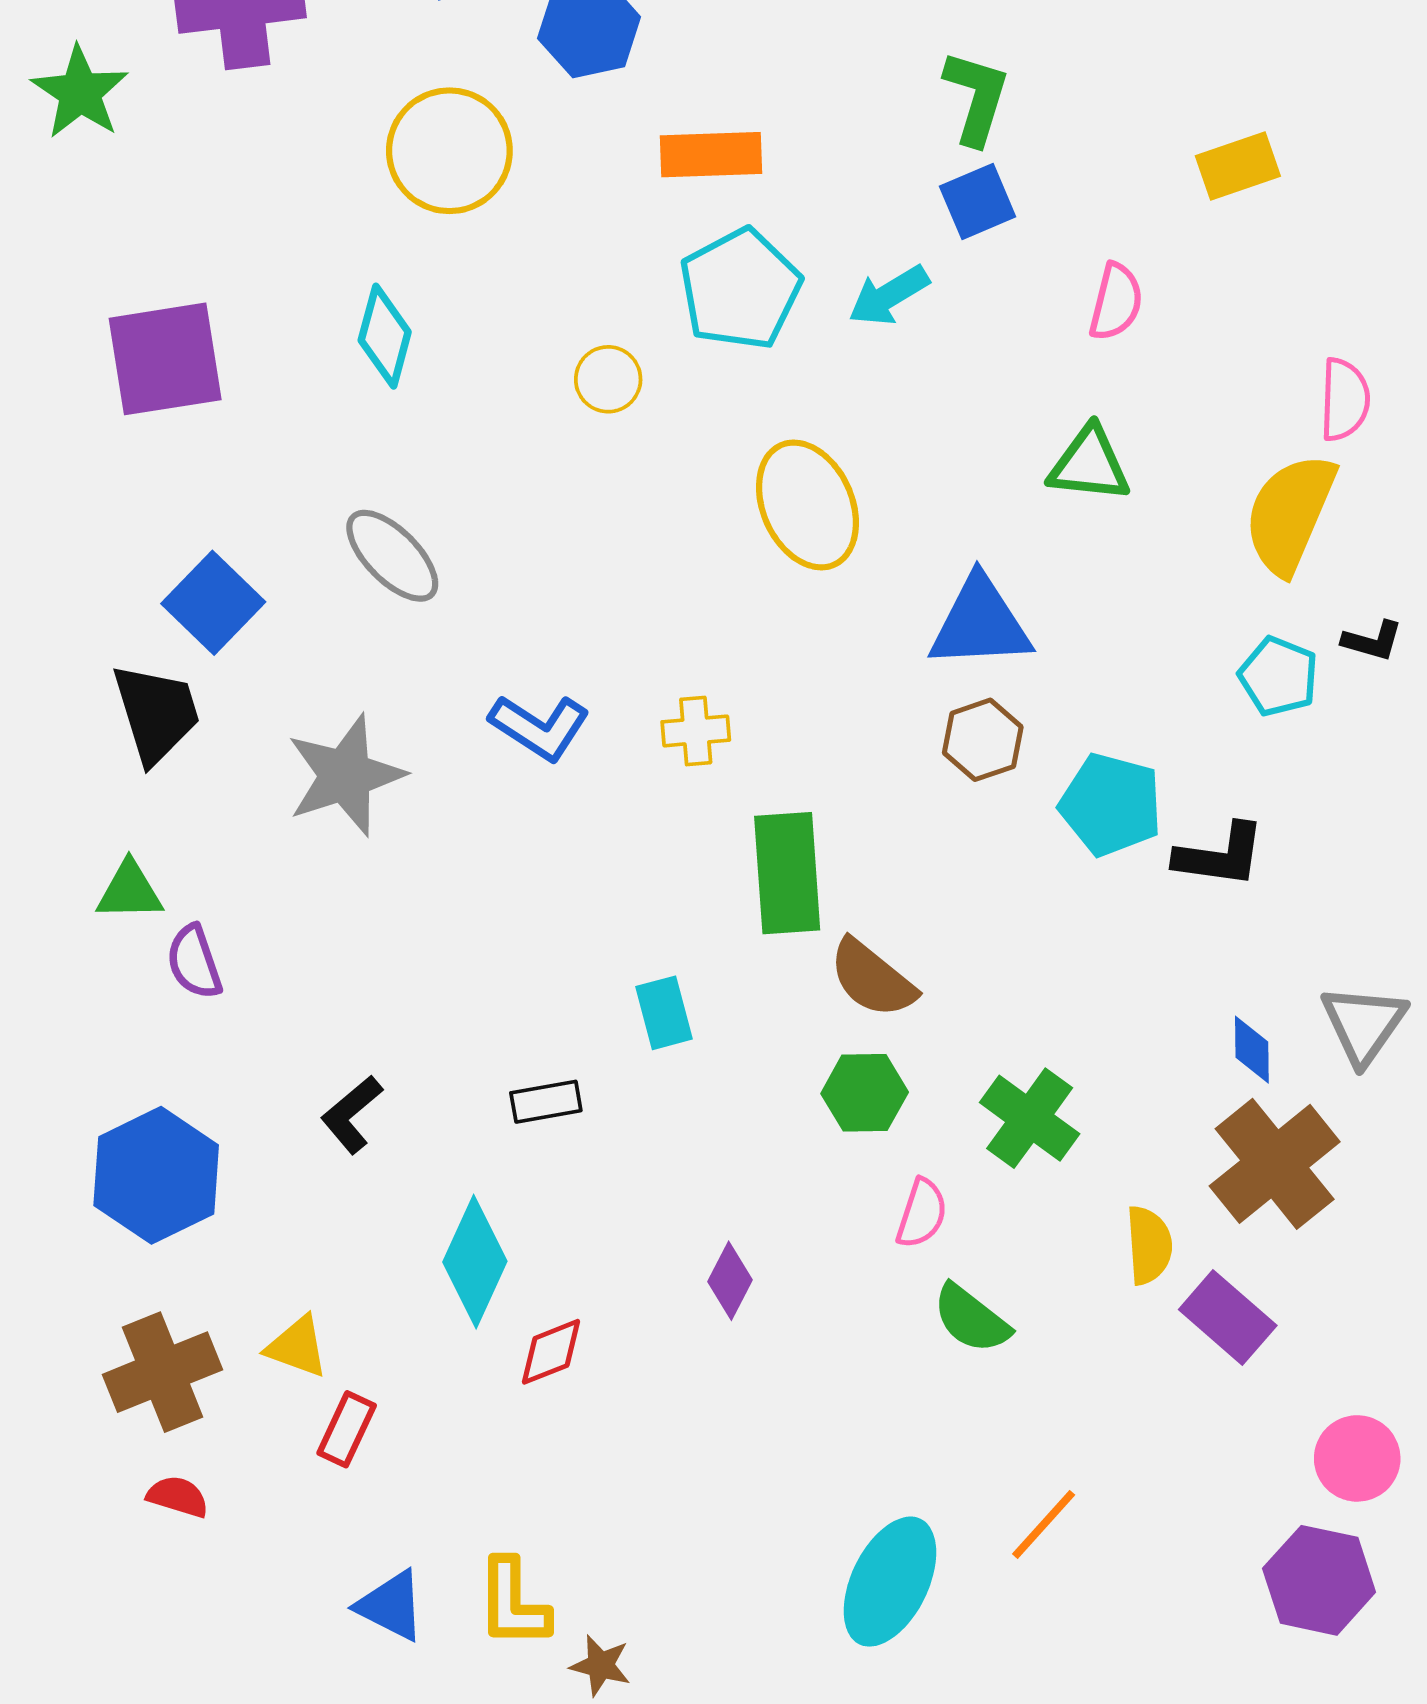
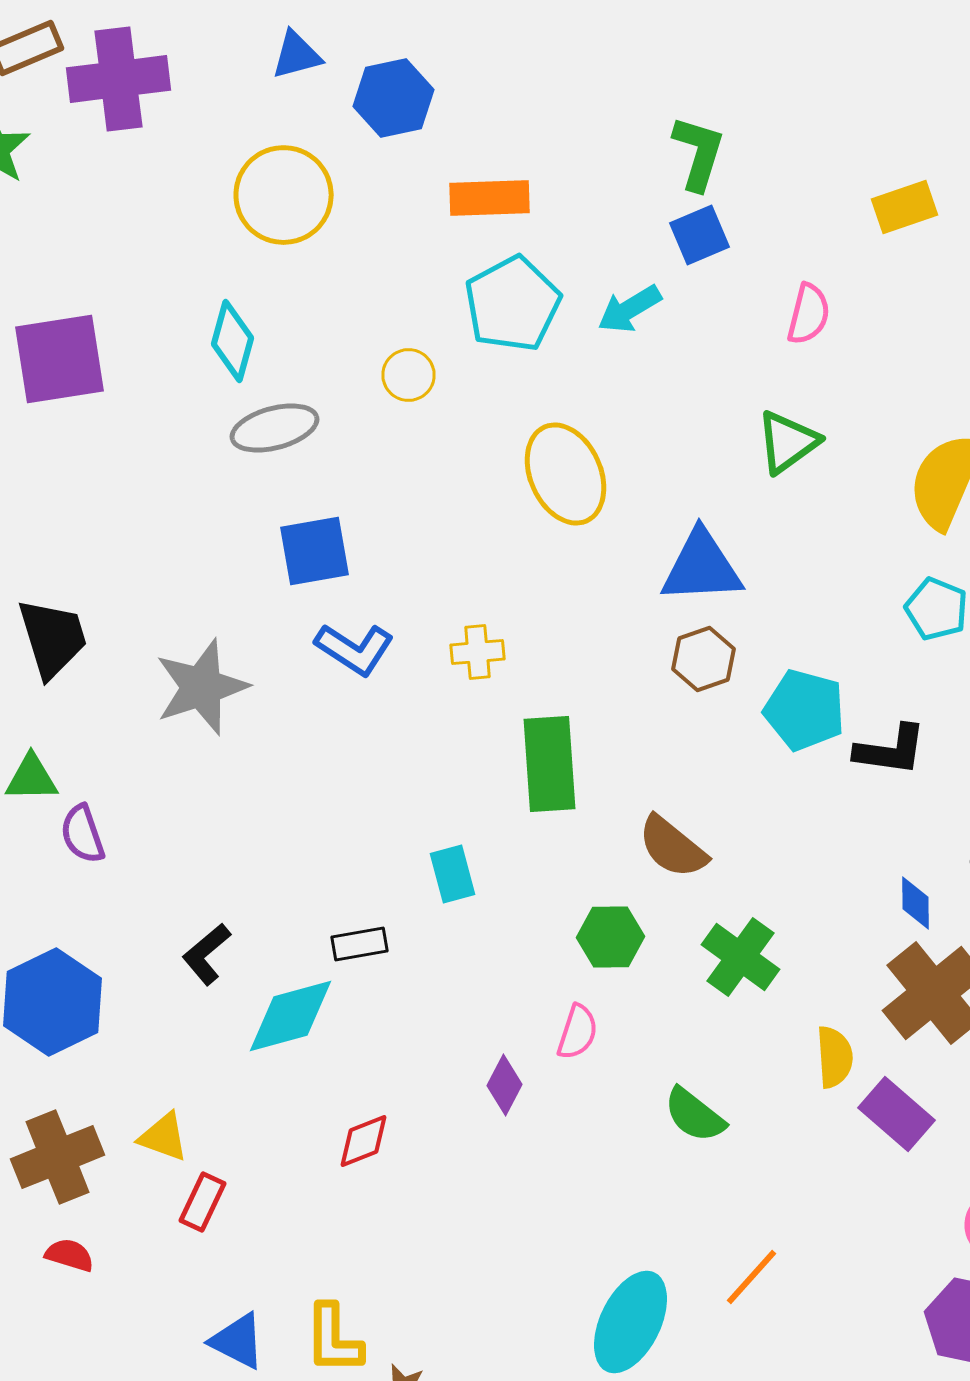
green triangle: (1089, 464) -> (788, 442), turned -42
gray ellipse: (392, 556) -> (274, 428), moved, turned -60
blue square: (213, 603) -> (314, 551), moved, turned 36
brown semicircle: (872, 979) -> (672, 847), moved
pink semicircle: (922, 1213) -> (578, 1032), moved
cyan diamond: (475, 1262) -> (290, 1016), moved, turned 50

